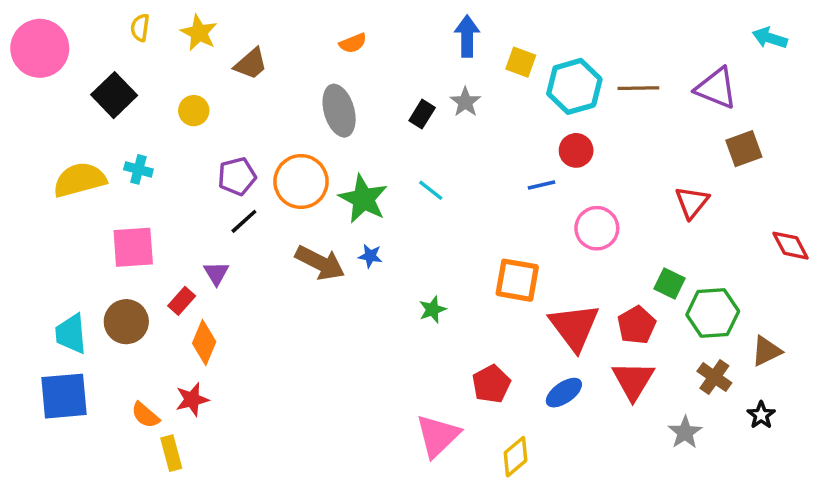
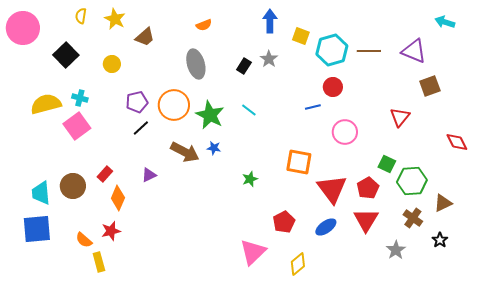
pink square: (133, 247) -> (77, 126), moved, turned -32
purple triangle: (216, 273) -> (149, 175), moved, turned 35

